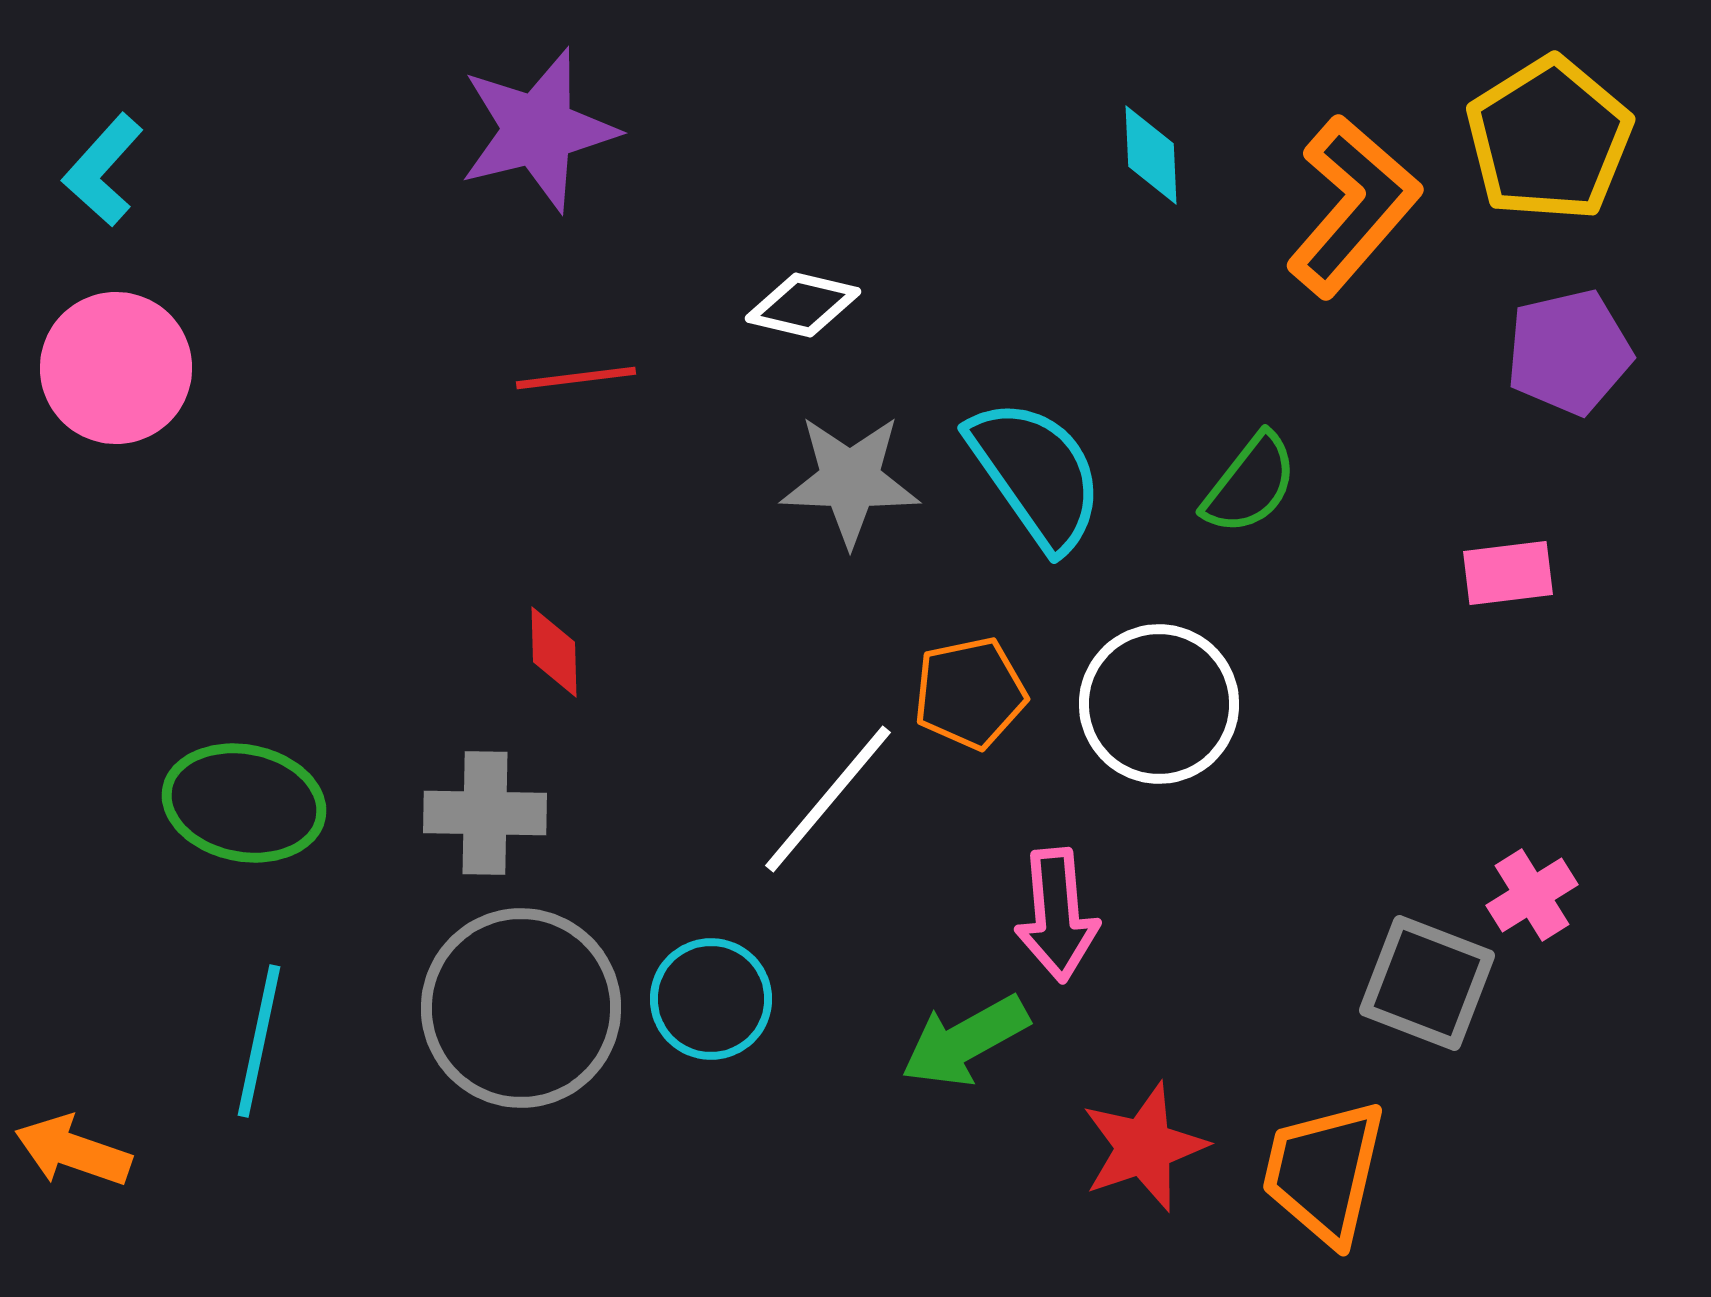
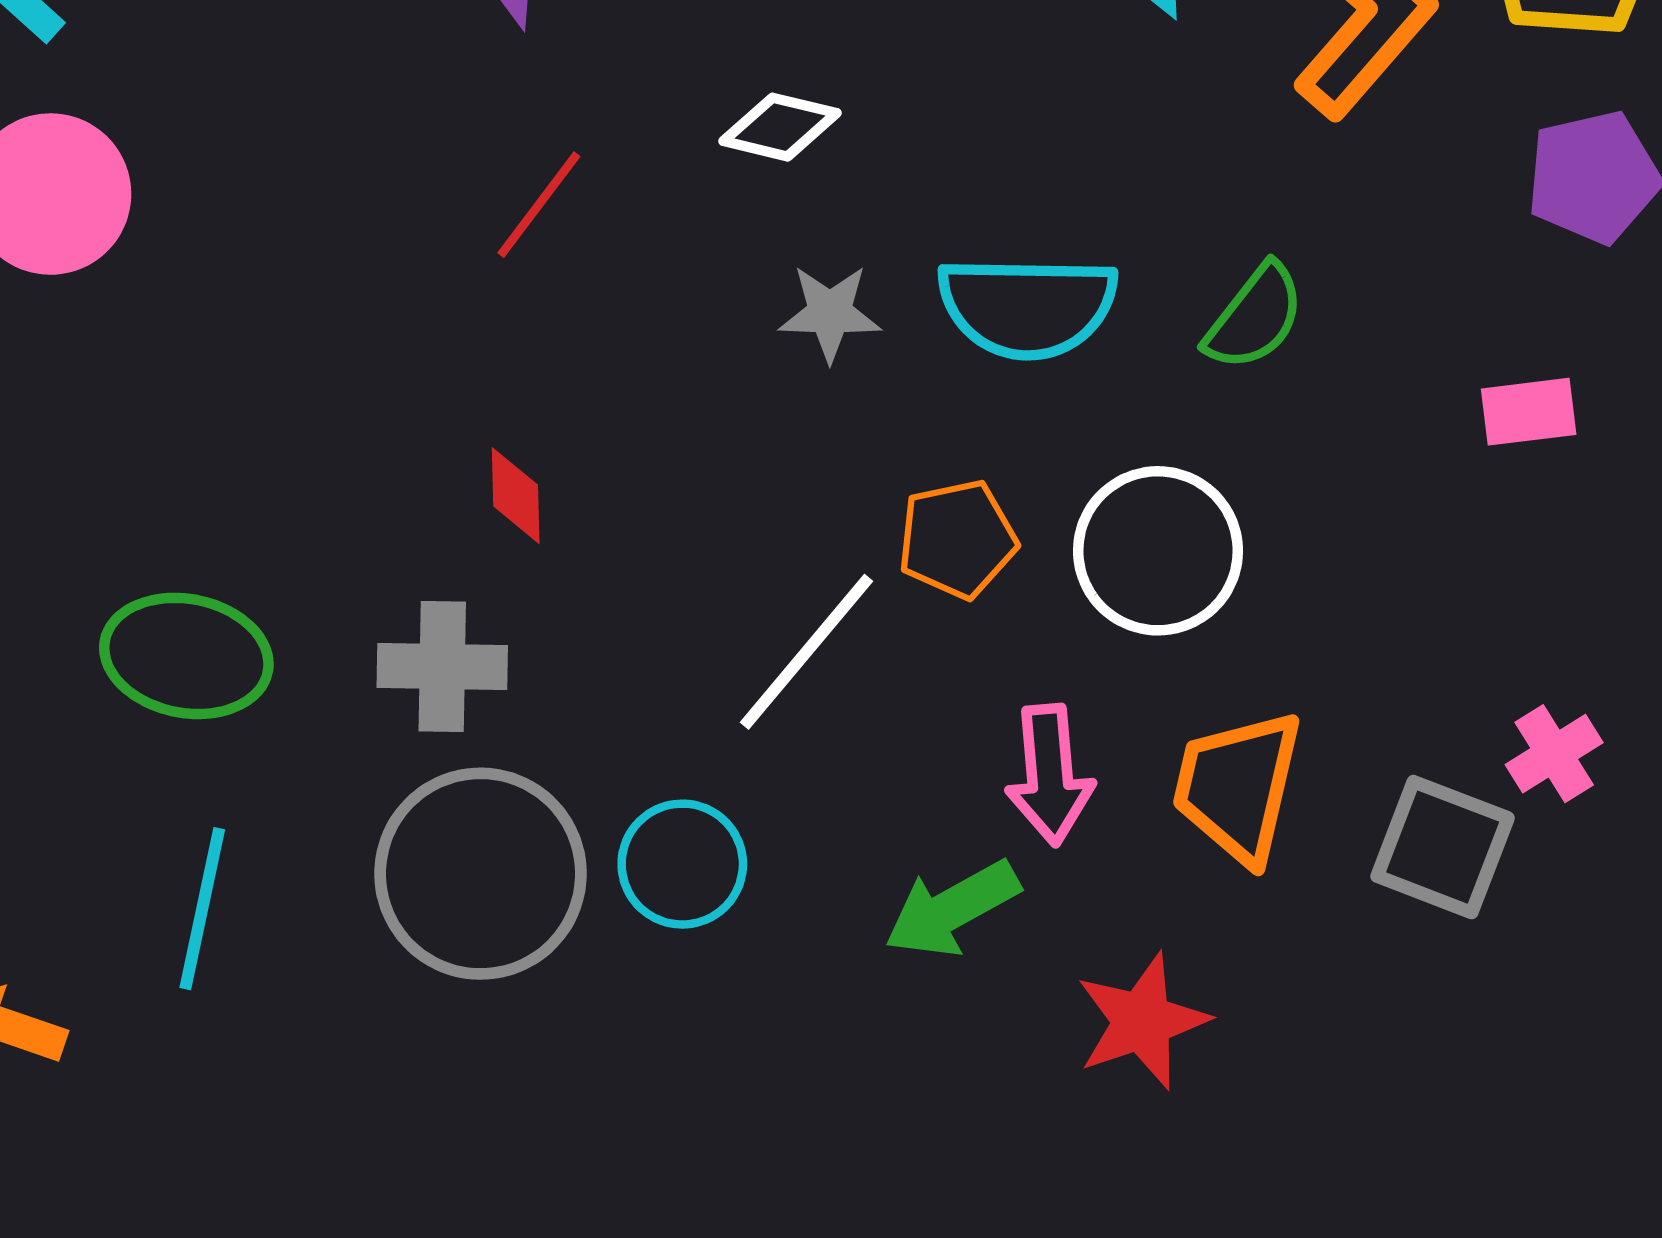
red line: (576, 378) -> (539, 205), turned -46
cyan semicircle: (1036, 474) -> (1027, 307), turned 126
gray star: (850, 480) -> (830, 313), size x0.7
orange trapezoid: (1324, 1172) -> (1238, 787), moved

